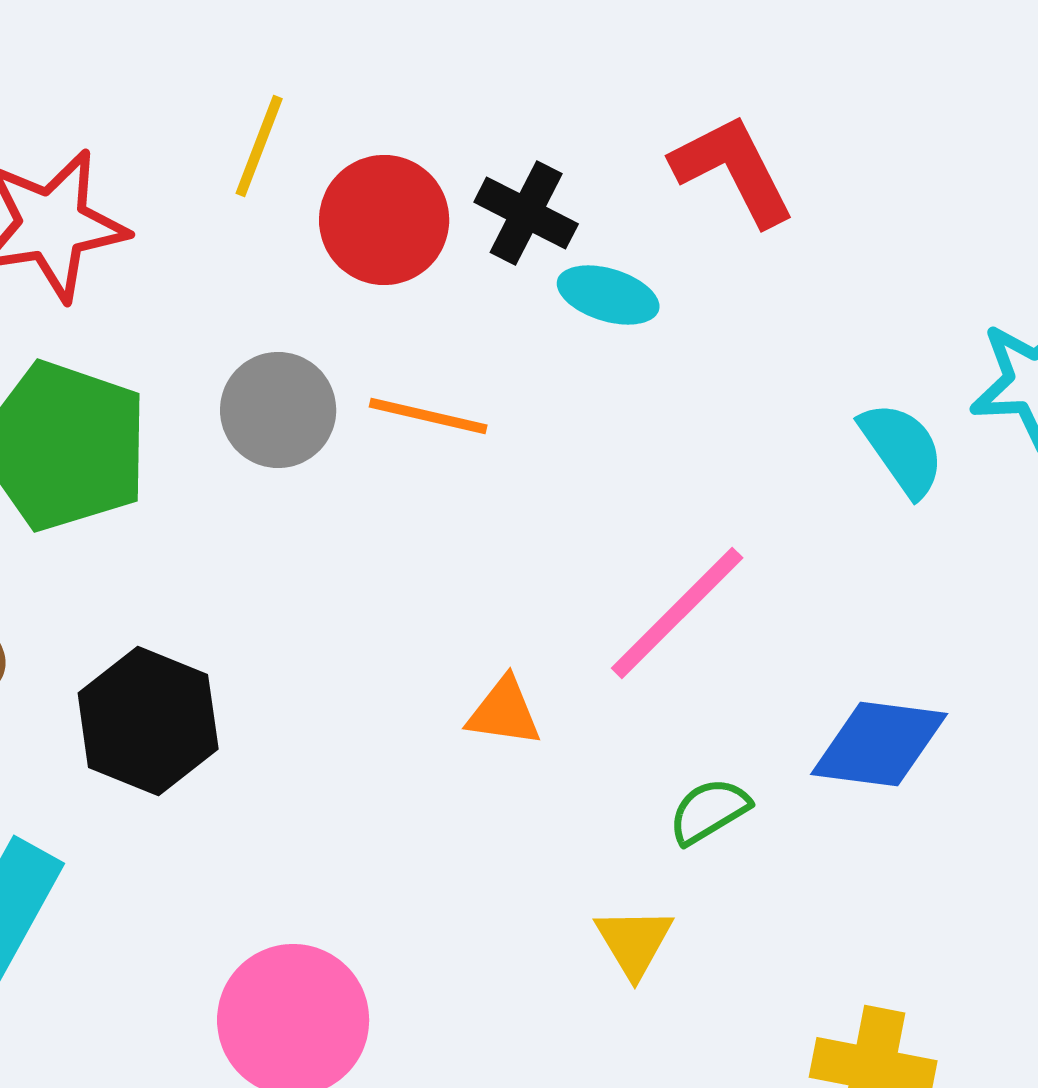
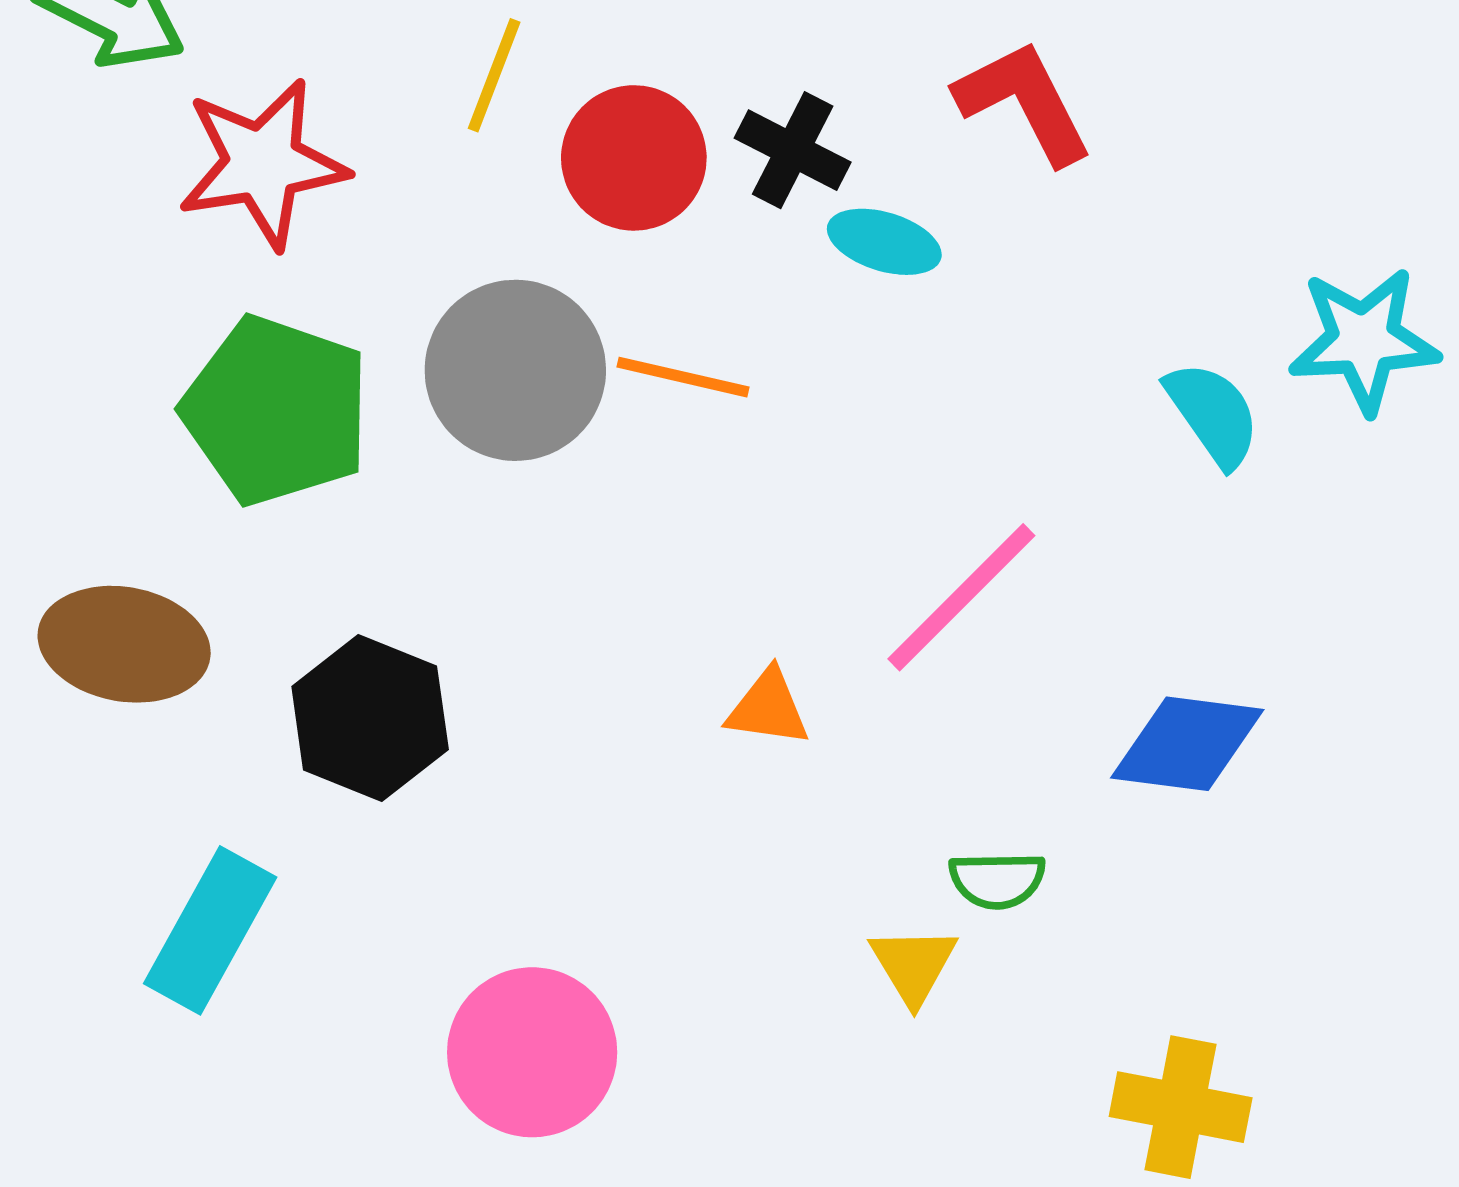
gray circle: (278, 410) -> (515, 370), size x1.4
green semicircle: (709, 811) -> (997, 880), moved, turned -150

